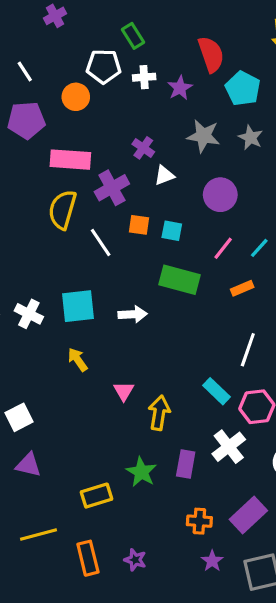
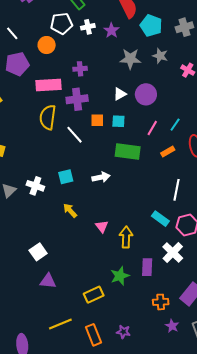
purple cross: (143, 148) -> (80, 69), moved, turned -32
white triangle: (164, 175) -> (120, 94), moved
purple cross: (112, 188) -> (77, 99), turned 30
cyan square: (78, 306) -> (66, 177), size x0.7
green star: (141, 472) -> (120, 276), turned 30

